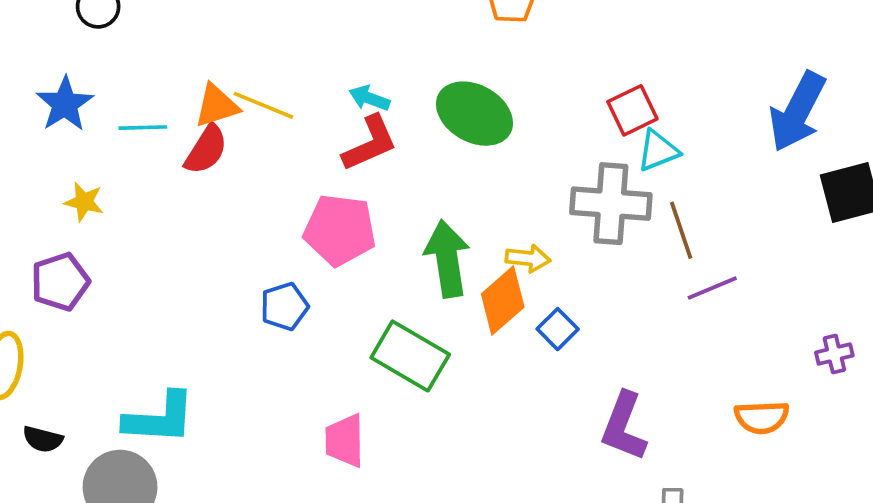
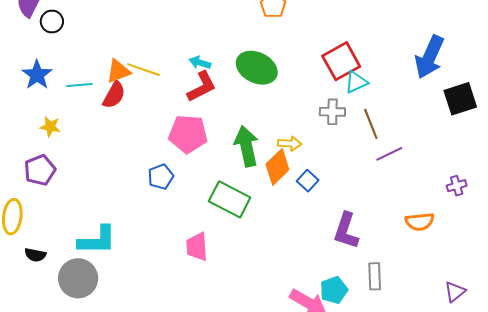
red square: (632, 110) -> (341, 61), size x1.4
gray cross: (611, 204) -> (332, 112), size x0.6

